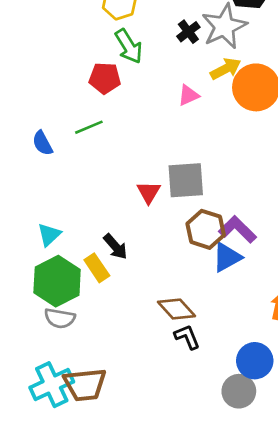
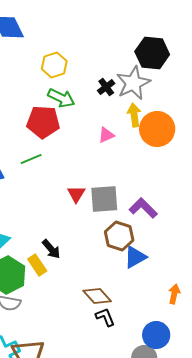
green arrow: (129, 46) -> (61, 98), turned -32
yellow arrow: (226, 69) -> (134, 115), turned -70
red pentagon: (105, 78) -> (43, 122), size x1.4
red triangle: (149, 192) -> (76, 194), moved
purple L-shape: (238, 229) -> (143, 208), moved

